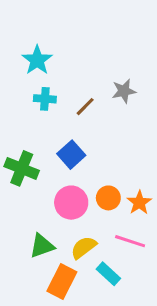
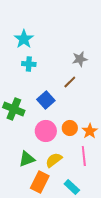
brown line: (85, 107) -> (70, 82), moved
pink line: (130, 241) -> (84, 156), turned 66
cyan rectangle: (108, 274) -> (72, 187), moved

